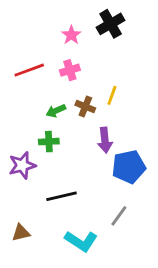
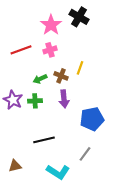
black cross: (111, 24) -> (79, 17), turned -30
pink star: (71, 35) -> (51, 25), size x1.5
purple arrow: (105, 140) -> (64, 99), moved
purple star: (22, 165) -> (13, 100), moved, turned -30

